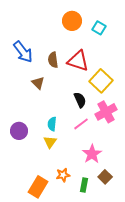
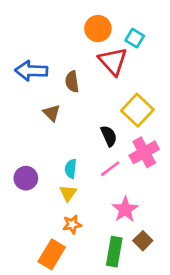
blue arrow: (23, 52) -> (31, 71), turned 130
red triangle: (78, 61) -> (113, 61), moved, turned 30
orange star: (63, 175) -> (72, 224), moved
green rectangle: (84, 185) -> (114, 252), size x1.5

